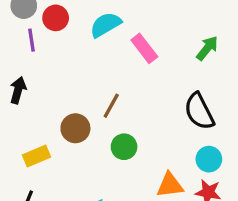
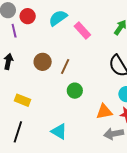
brown circle: (75, 128) -> (43, 62), moved
yellow rectangle: (36, 156) -> (23, 100), turned 49

